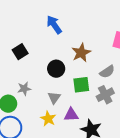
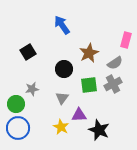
gray semicircle: (107, 72) -> (115, 63), moved
gray cross: (105, 95) -> (113, 84), moved
yellow star: (48, 119) -> (61, 127), moved

